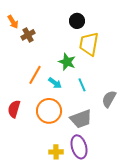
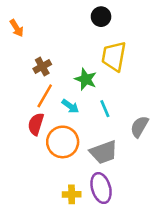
black circle: (77, 21) -> (101, 17), moved
brown cross: (28, 35) -> (42, 67), moved
red semicircle: (14, 109) -> (36, 124), moved

